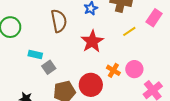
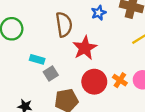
red star: (92, 41) -> (85, 48), moved
red circle: (91, 85) -> (94, 82), moved

